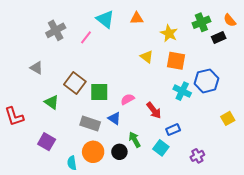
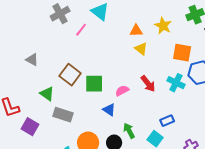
orange triangle: (137, 18) -> (136, 31), moved
gray cross: (56, 30) -> (60, 14), moved
orange square: (176, 61) -> (182, 53), moved
red arrow: (154, 110) -> (148, 84), moved
gray rectangle: (90, 123) -> (63, 115), moved
purple square: (47, 142) -> (30, 127), moved

